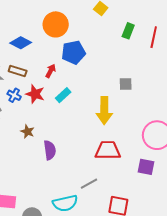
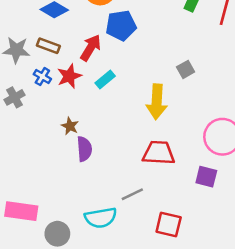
red arrow: (51, 71) -> (91, 48), size x1.5
gray square: (126, 84) -> (186, 69), turned -32
red star: (35, 94) -> (69, 76), turned 30
brown star: (27, 132) -> (70, 126), moved

